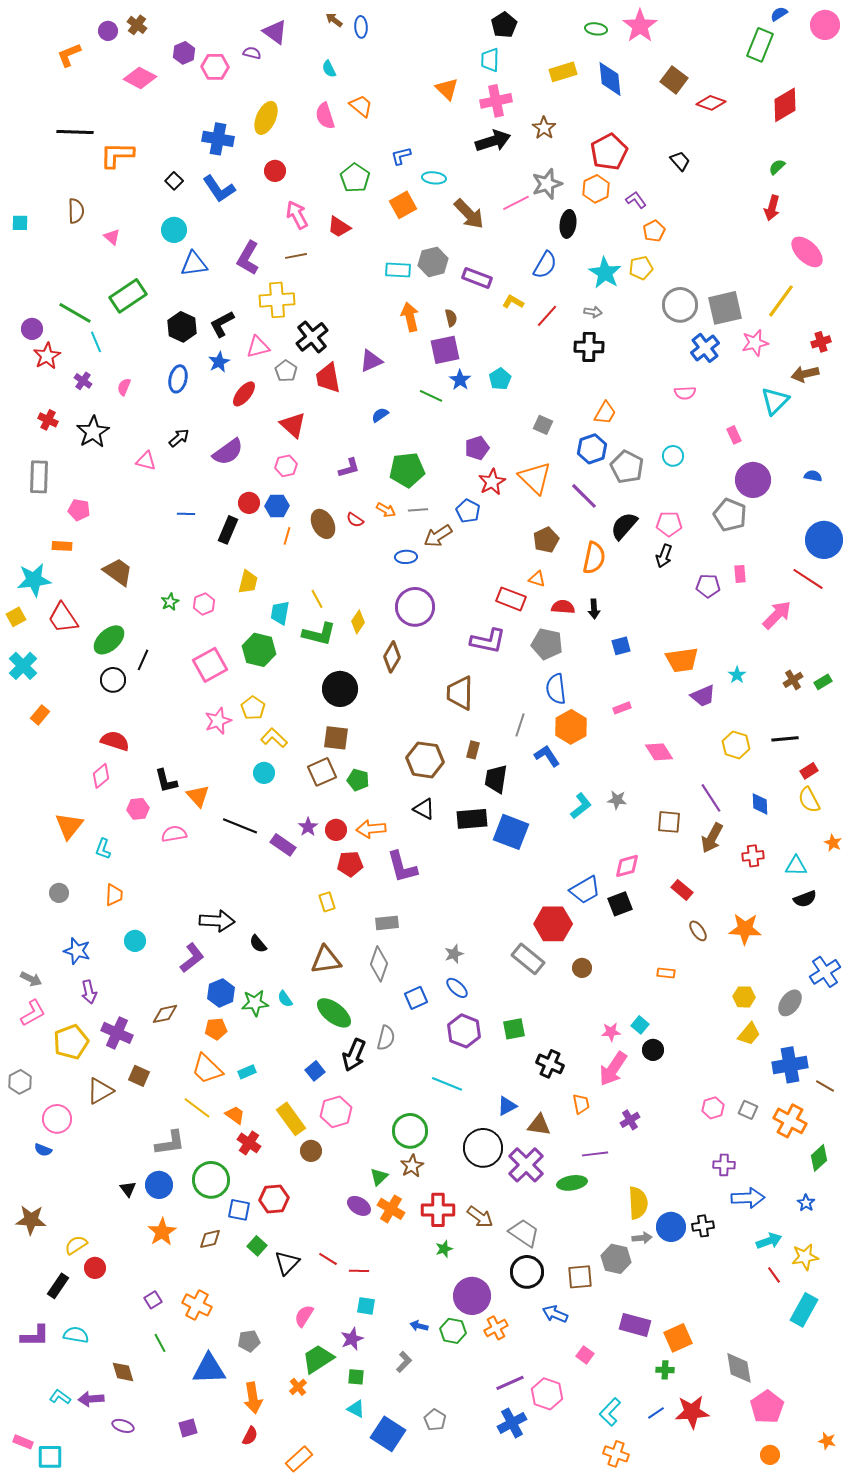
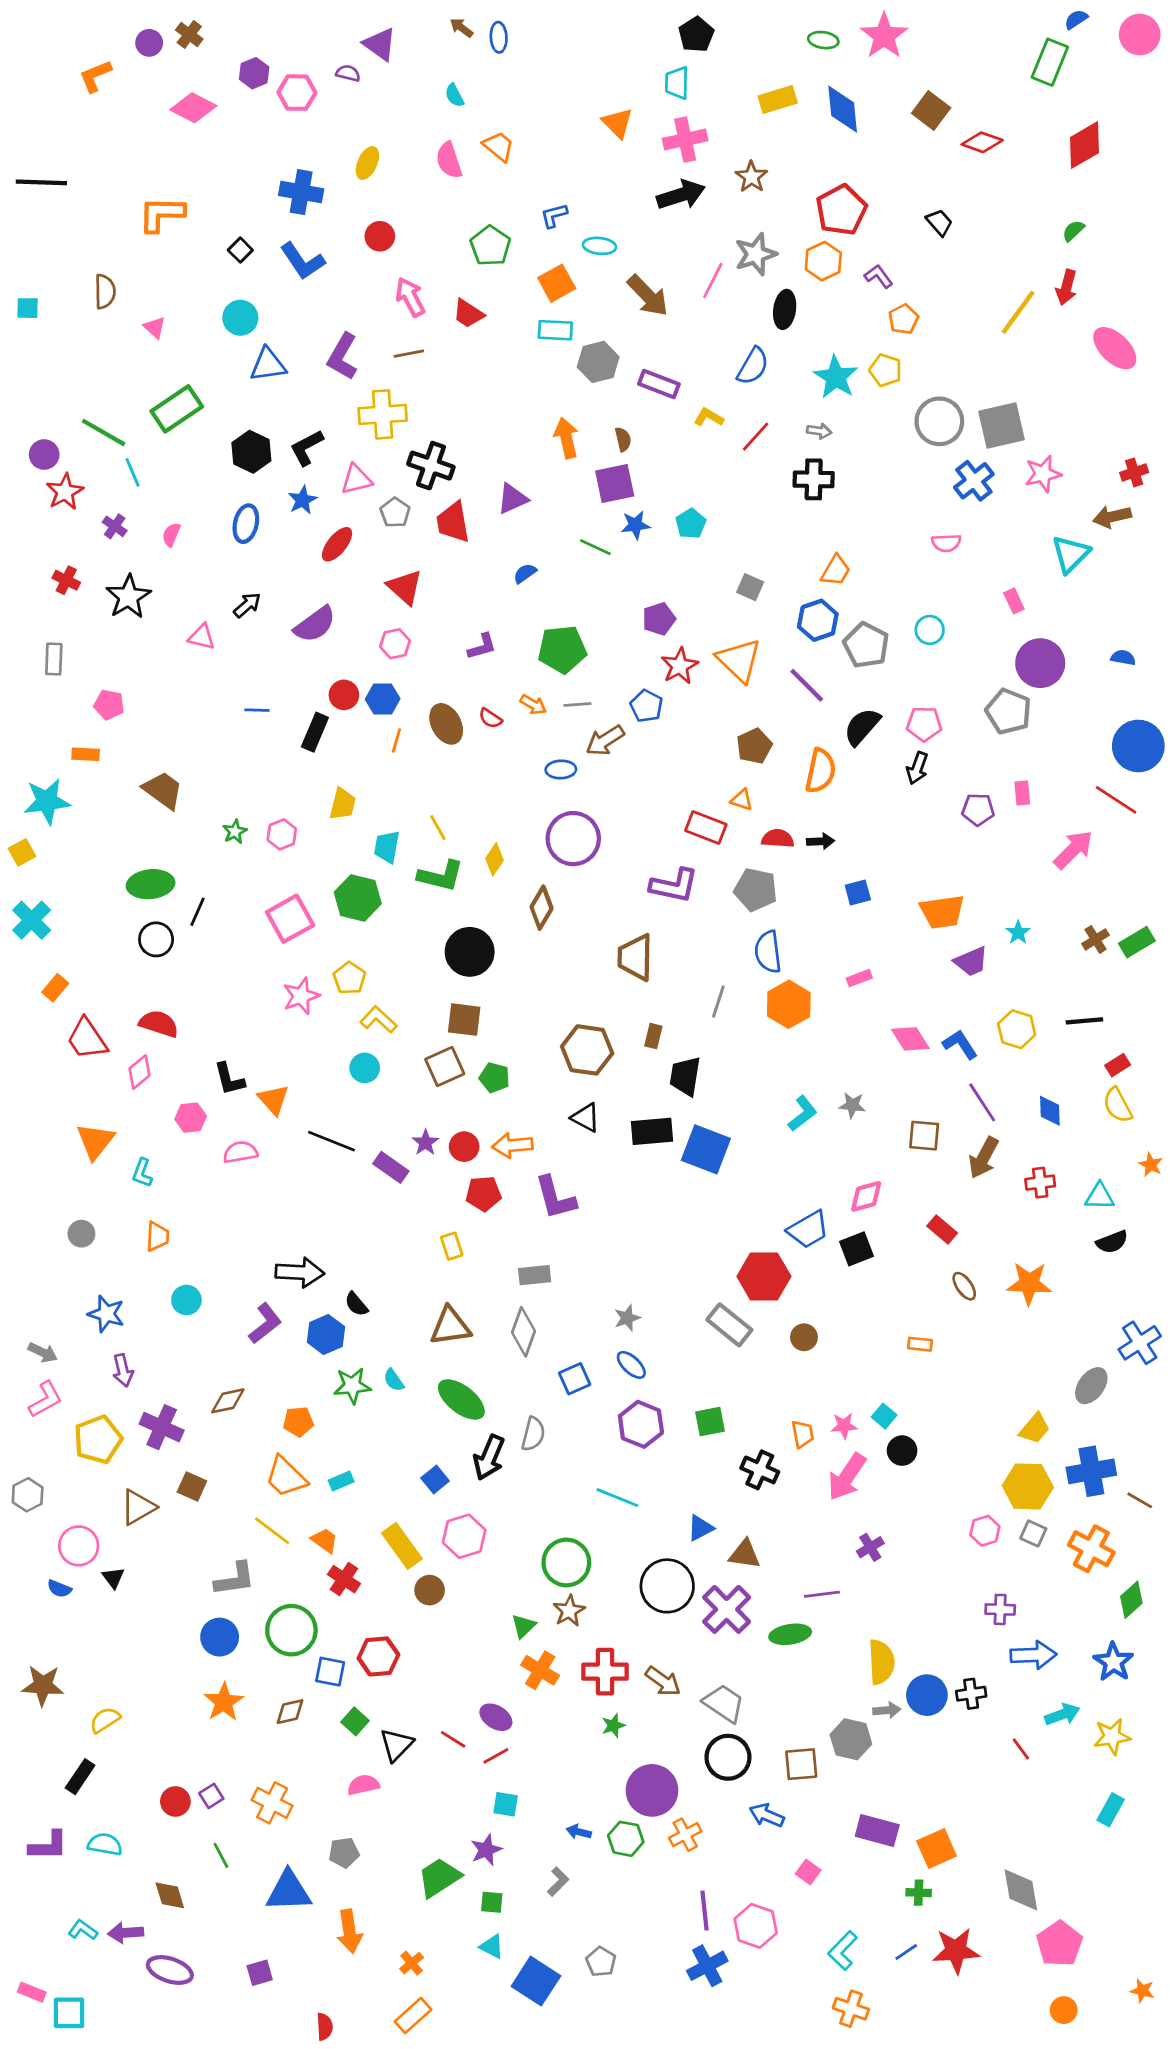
yellow ellipse: (266, 118) -> (367, 163), size x0.7
black line: (75, 132) -> (41, 182), moved
pink line: (516, 203) -> (713, 280), turned -36
yellow pentagon: (641, 268) -> (885, 370), turned 30
cyan rectangle: (398, 270) -> (555, 330), moved
yellow line: (781, 301) -> (1018, 312), moved
black cross: (312, 337) -> (431, 466), turned -32
blue star: (460, 380) -> (635, 525), turned 30
gray rectangle: (39, 477) -> (54, 659), size x0.7
black arrow: (594, 609) -> (821, 841), turned -90
red trapezoid: (63, 618) -> (87, 1039), moved
green ellipse: (109, 640) -> (151, 884), turned 36
green rectangle: (823, 682) -> (1137, 942), size x1.4
blue L-shape: (547, 756) -> (960, 1044), moved
blue hexagon: (221, 993) -> (326, 1335), moved
yellow hexagon: (744, 997) -> (1028, 1486), moved, size x1.6
orange trapezoid: (581, 1104) -> (803, 1434), moved
black triangle: (128, 1189) -> (113, 1578), moved
blue star: (806, 1203) -> (1113, 1662), size x1.6
purple ellipse: (359, 1206) -> (496, 1717), moved
red circle: (95, 1268) -> (175, 1801), moved
red line: (359, 1271) -> (496, 1756), turned -30
red line: (774, 1275) -> (1021, 1749), moved
cyan rectangle: (804, 1310) -> (1111, 1810), size x0.7
pink semicircle: (304, 1316) -> (363, 1785), moved, turned 45
purple line: (510, 1383) -> (704, 1911), turned -72
orange cross: (298, 1387) -> (412, 1963), moved
purple ellipse: (123, 1426) -> (170, 1970), size x1.5
red semicircle: (250, 1436) -> (325, 2027), moved, turned -30

